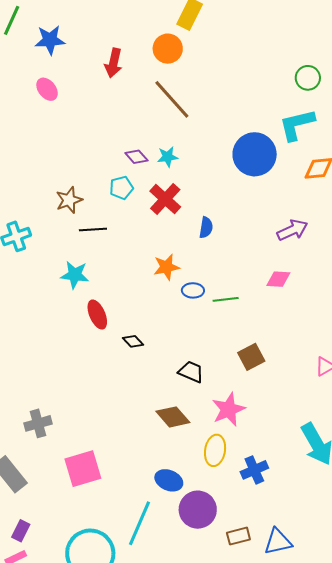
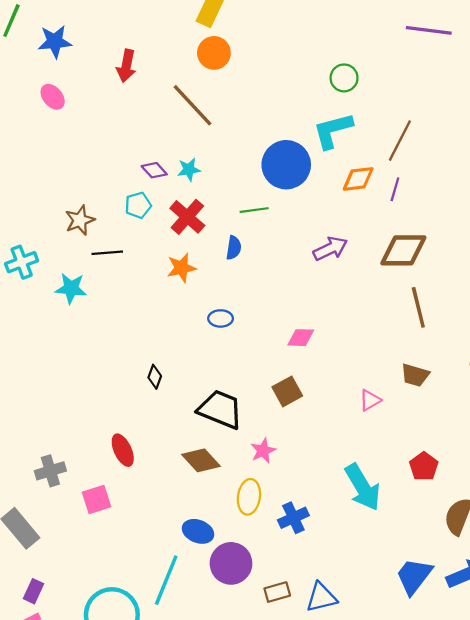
orange circle: (168, 49) -> (214, 53), moved
orange star: (166, 267) -> (181, 268), moved
cyan star: (75, 275) -> (71, 288), moved
pink diamond: (278, 279) -> (301, 338), moved
green line: (226, 299) -> (254, 210), moved
red ellipse: (97, 315) -> (123, 450), moved
black diamond: (133, 341) -> (155, 377), turned 65
black trapezoid: (191, 372) -> (220, 409), size x1.6
pink star: (228, 409) -> (263, 451), size x0.7
pink square: (83, 469) -> (97, 499), moved, size x0.7

